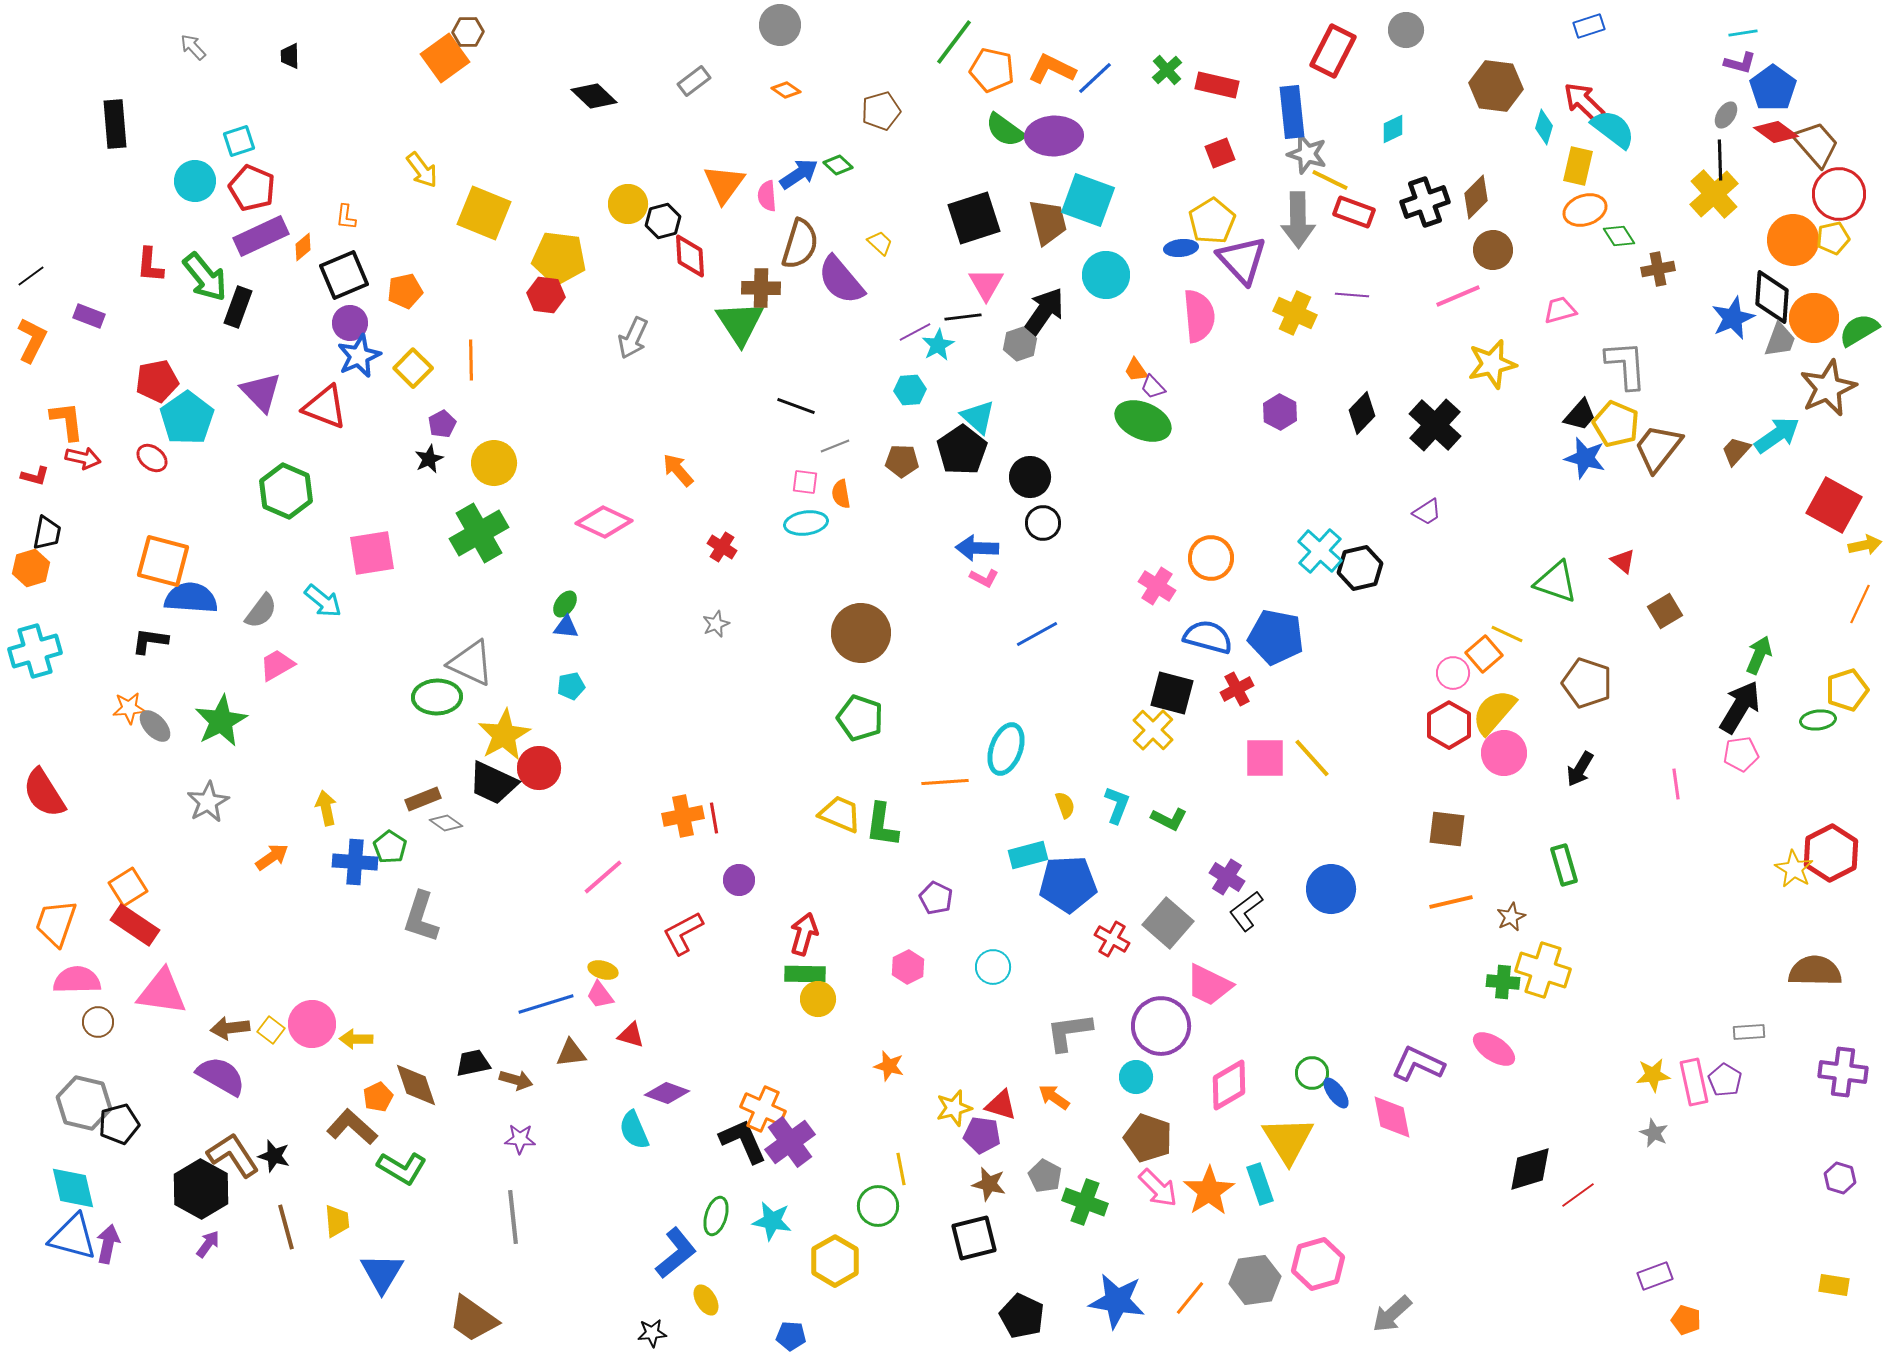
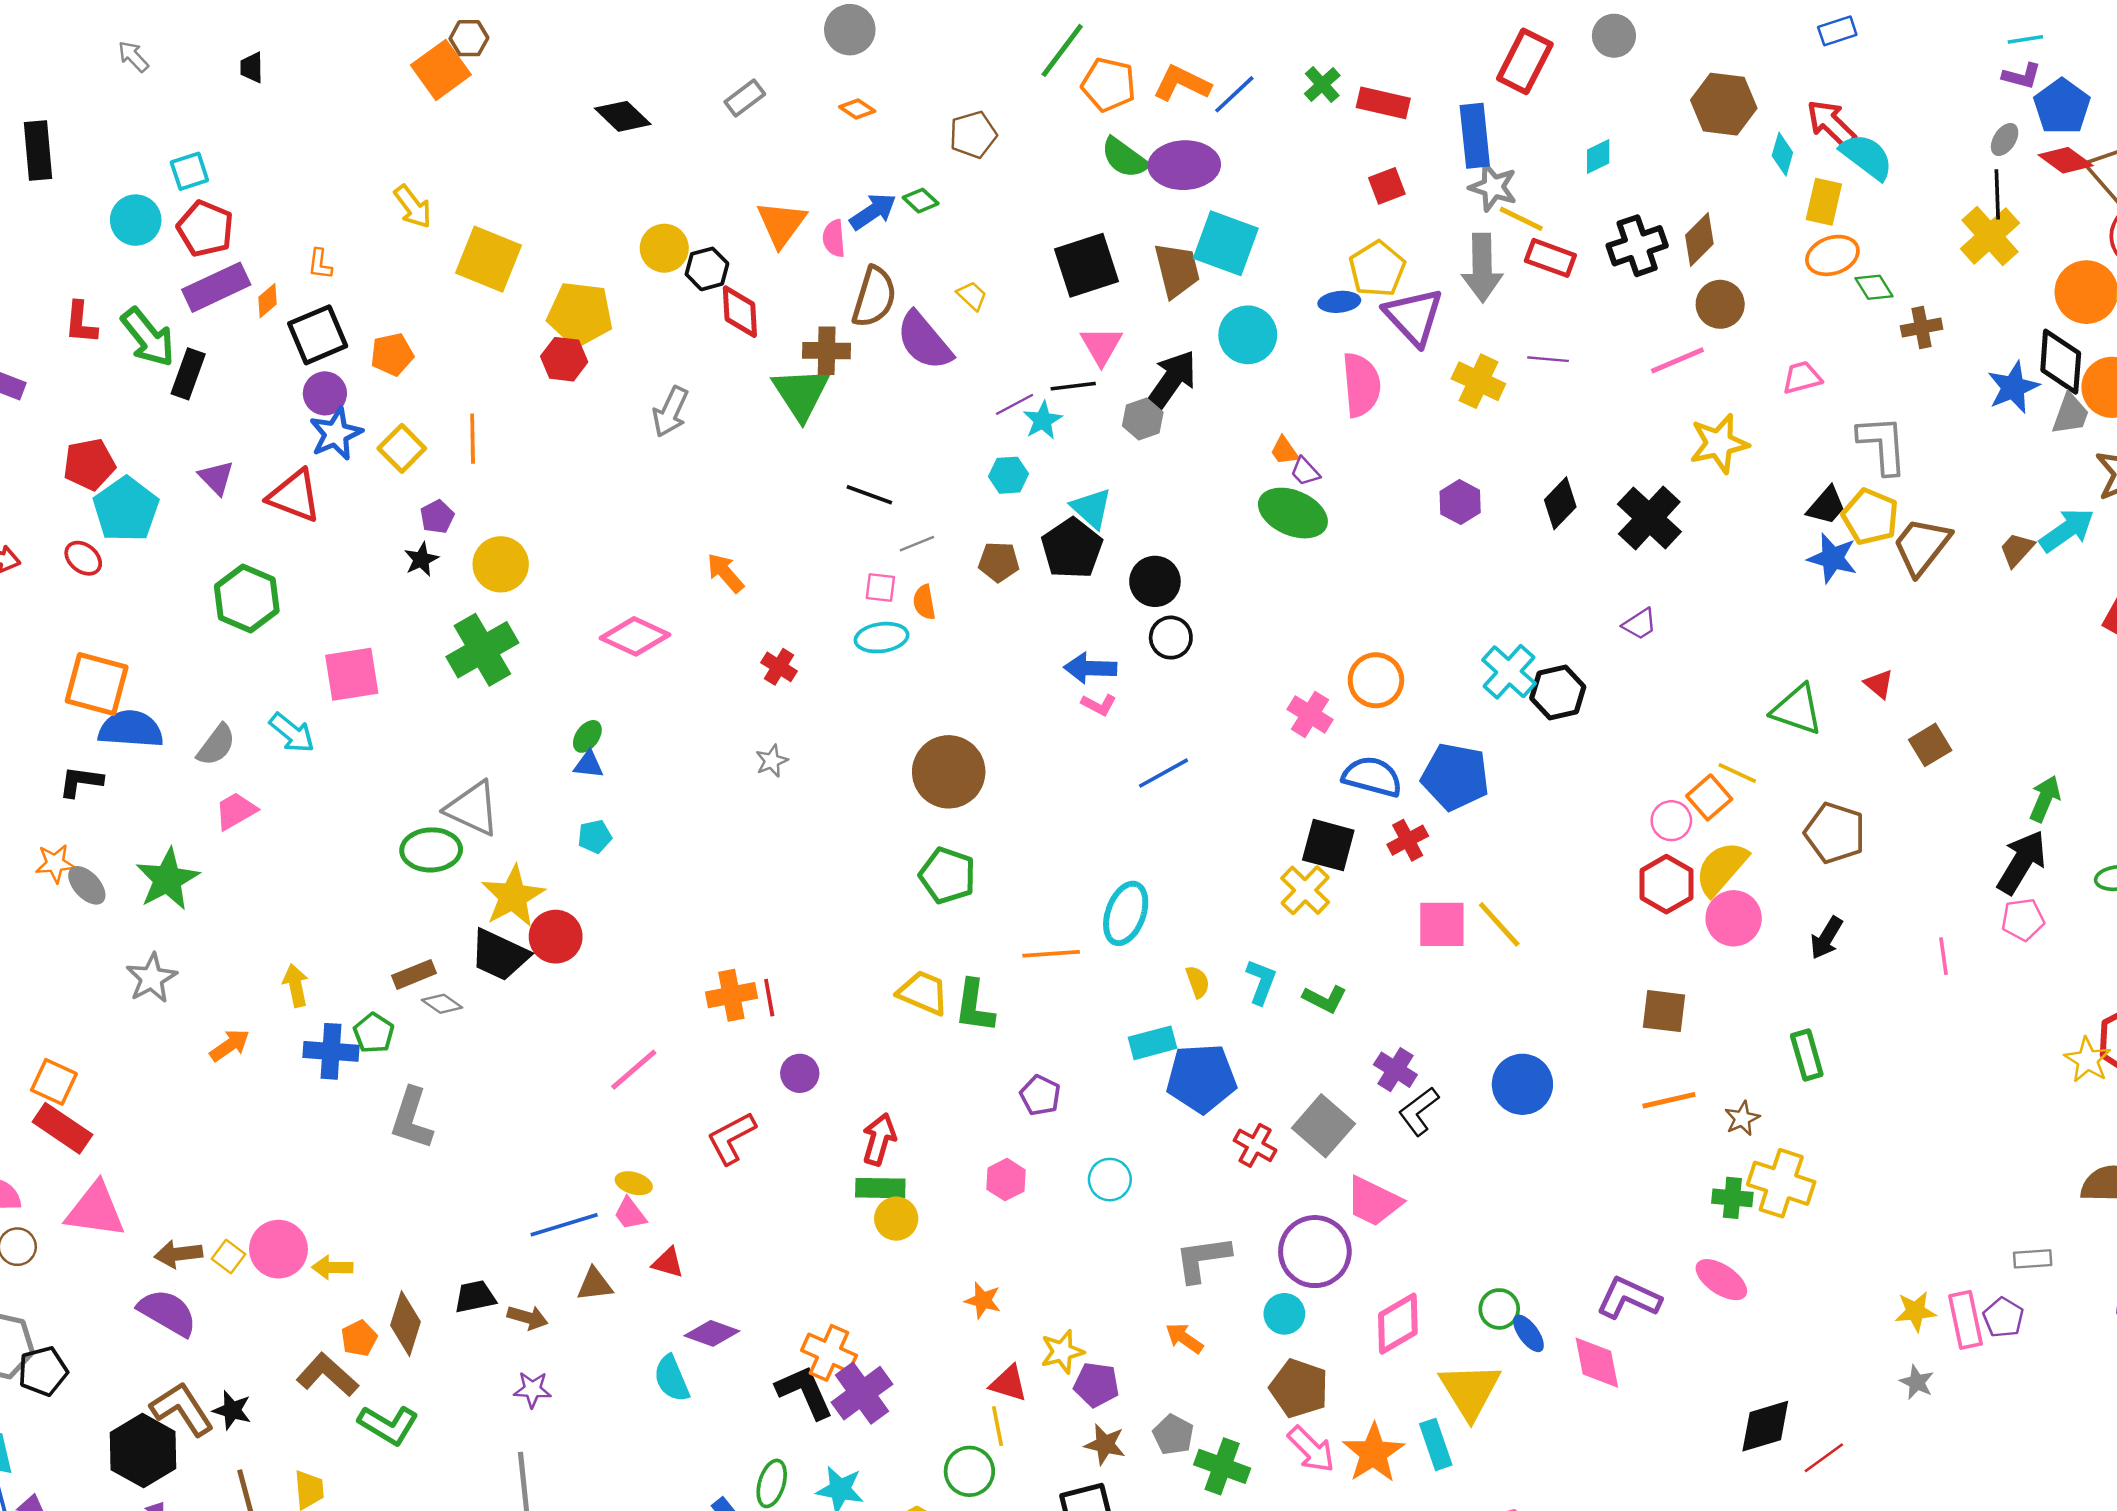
purple triangle: (261, 392) -> (216, 478), size x0.7
orange square: (128, 887) -> (54, 1082), turned -33
brown diamond: (416, 1085) -> (405, 1324), turned 36
red triangle: (1001, 1105) -> (1008, 1383), moved

